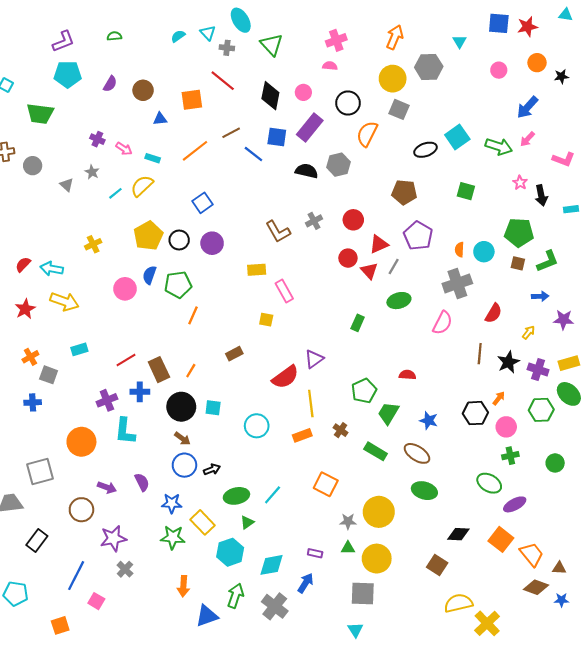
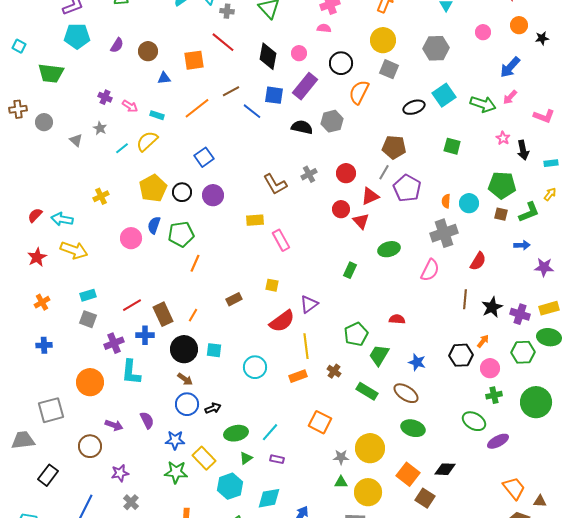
gray hexagon: (429, 67) -> (436, 48), moved
gray line: (394, 267) -> (384, 172), moved
yellow square: (266, 320) -> (272, 285), moved
yellow arrow: (528, 332) -> (550, 194), moved
gray square: (49, 375) -> (88, 319), moved
green ellipse: (569, 394) -> (549, 337), turned -35
green circle: (555, 463) -> (536, 402), size x1.8
purple star: (113, 538) -> (120, 473), size x0.7
orange square: (501, 539) -> (408, 474), moved
purple rectangle: (315, 553) -> (277, 459), moved

